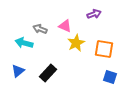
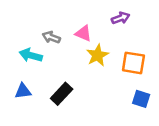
blue triangle: (18, 71) -> (23, 91), turned 32

